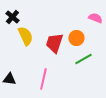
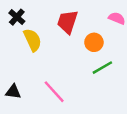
red trapezoid: (54, 43) -> (67, 22), moved
pink line: (43, 79) -> (54, 92), turned -55

